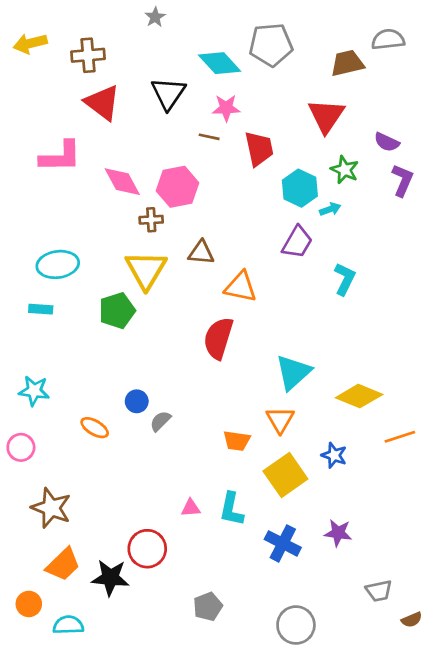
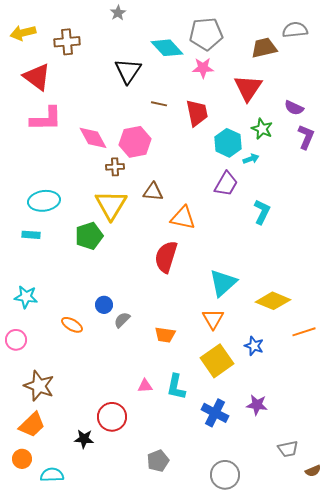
red triangle: (102, 103) -> (37, 77), moved
pink star: (226, 108) -> (203, 68), moved
orange trapezoid: (237, 441) -> (165, 335), moved
orange trapezoid: (63, 564) -> (32, 425), moved
black star: (110, 578) -> (84, 439), size x0.7

